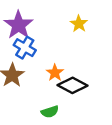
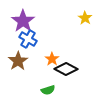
yellow star: (79, 24) -> (85, 18), moved

